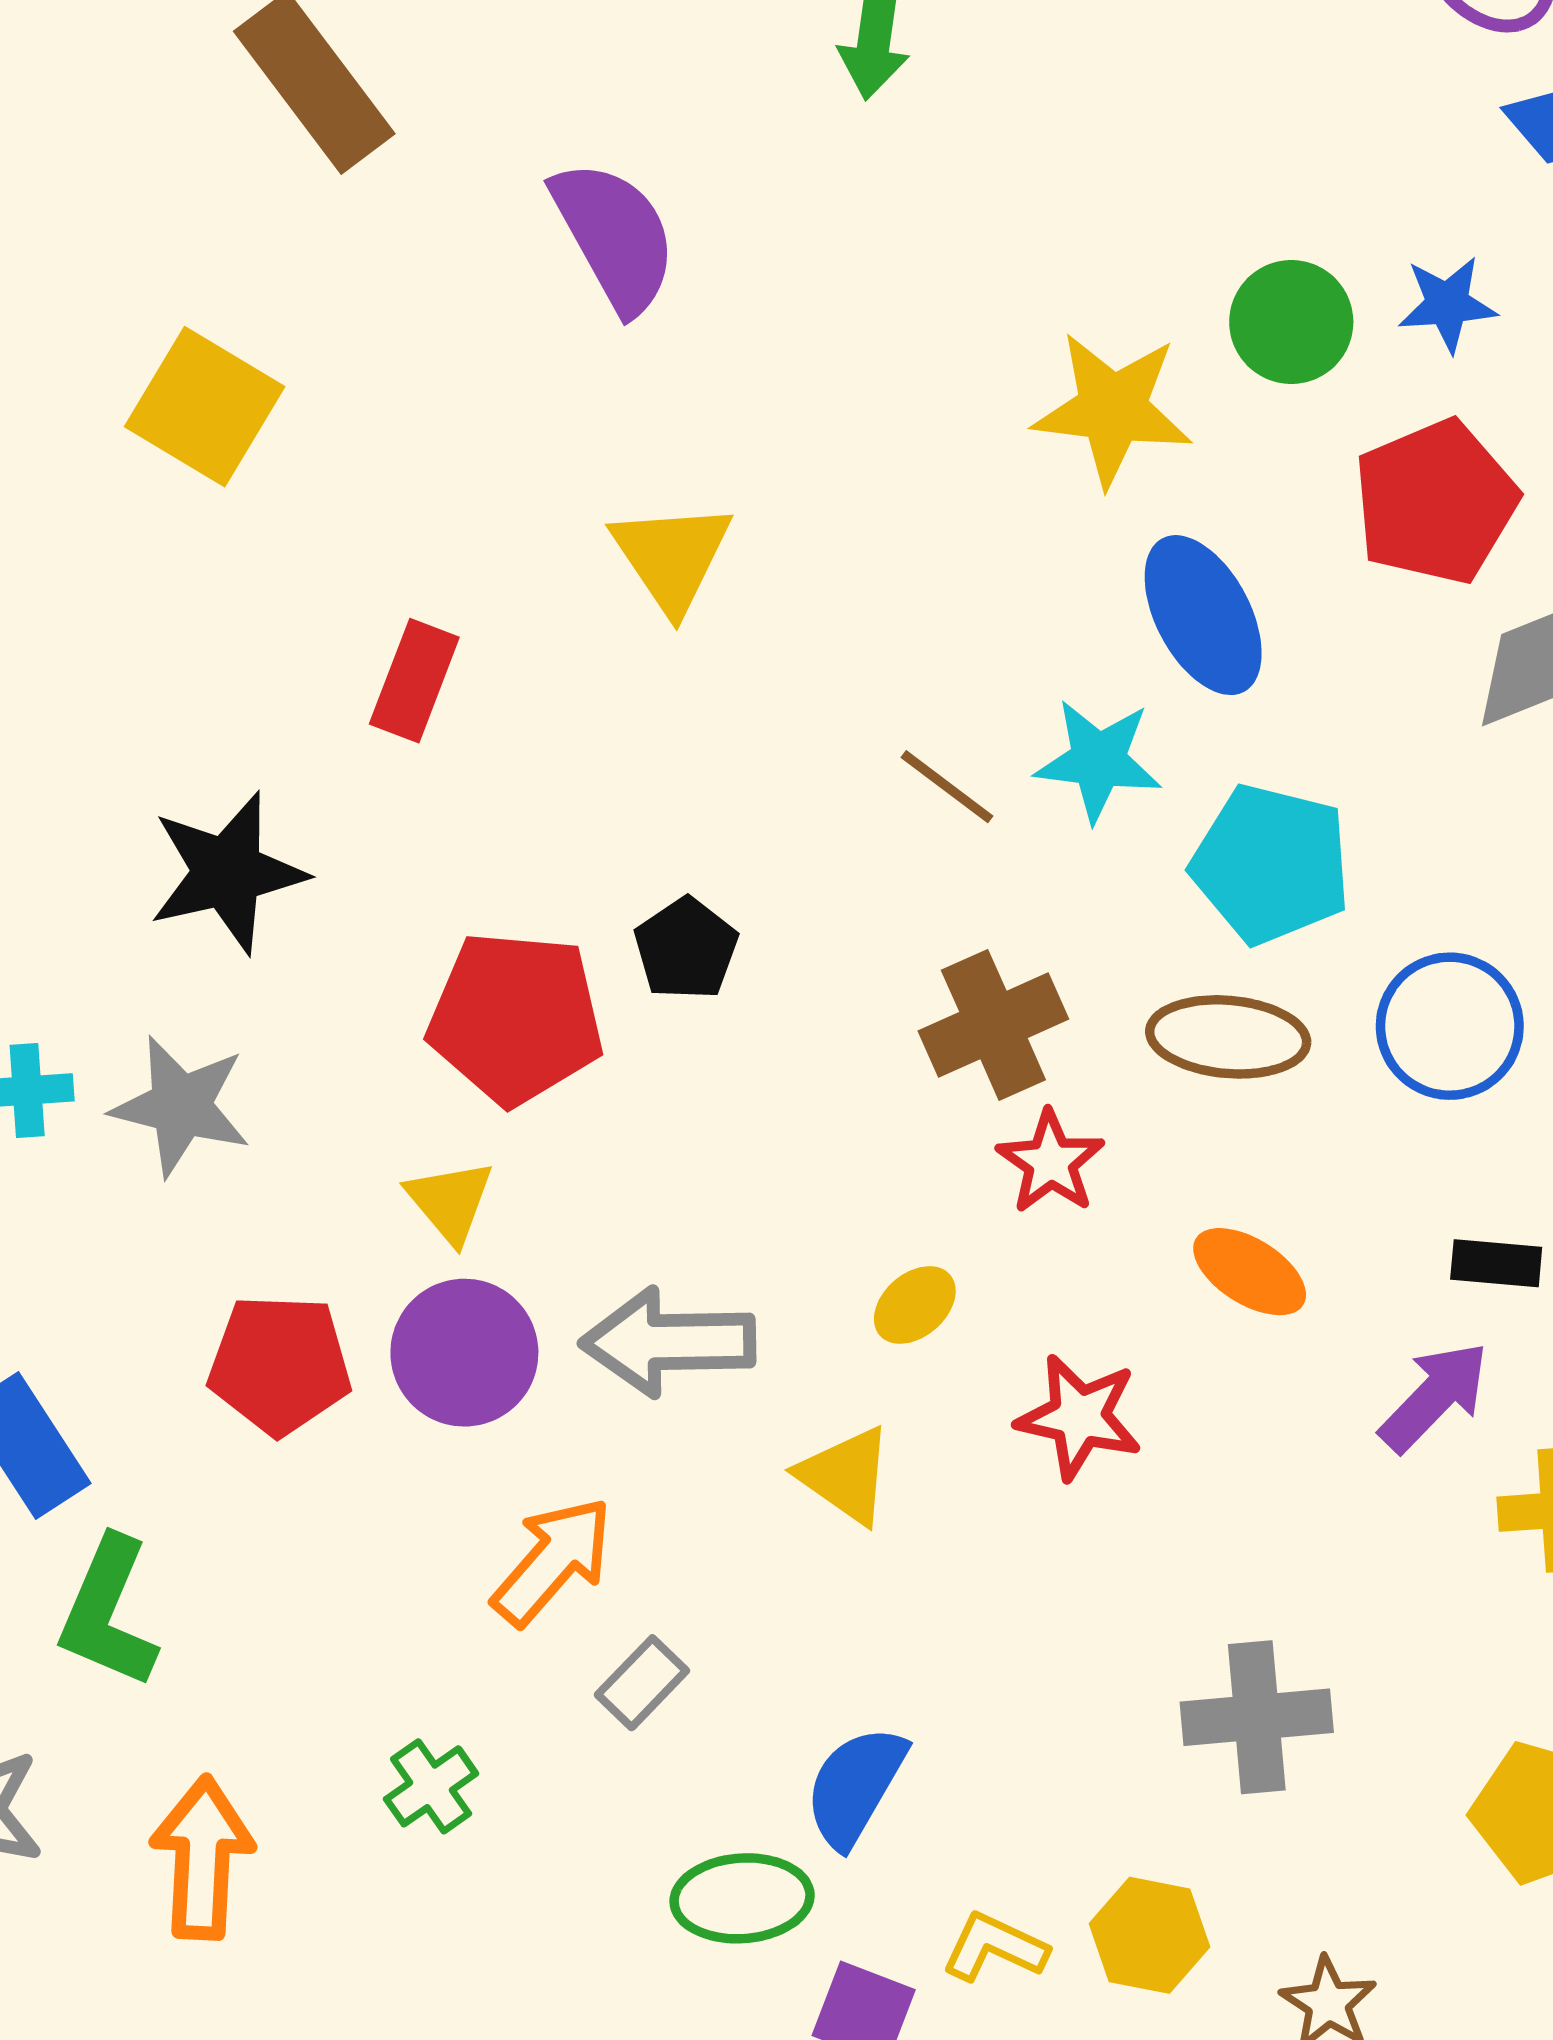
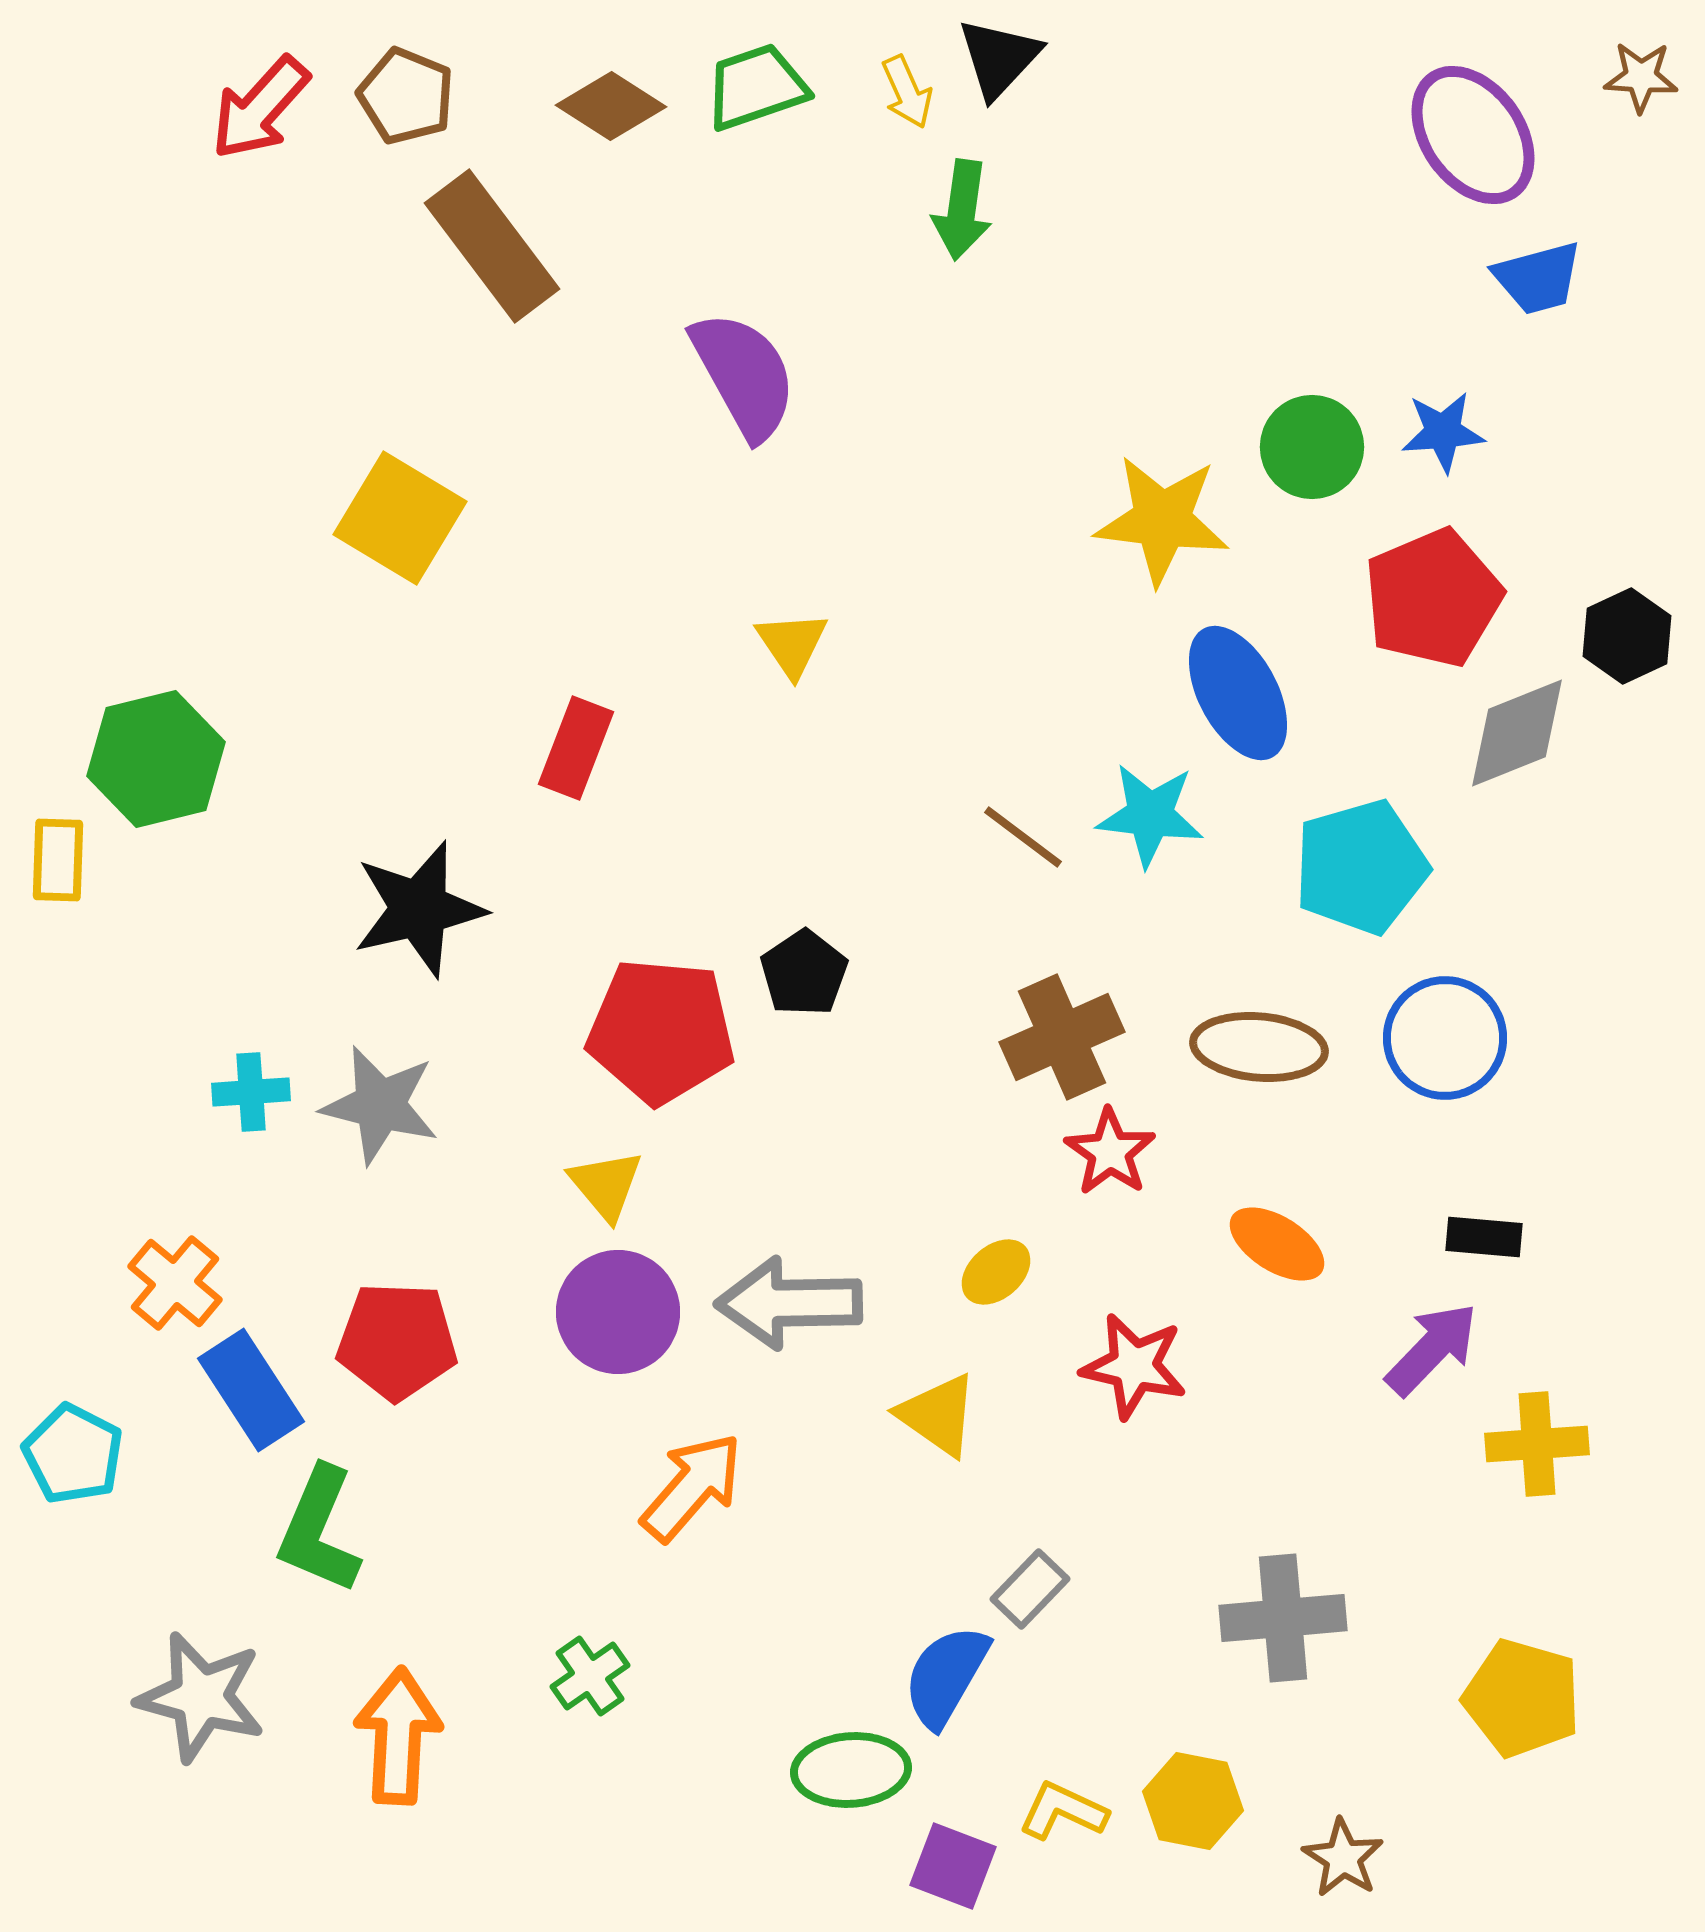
yellow triangle: (672, 557) -> (792, 644), size x0.7
cyan pentagon: (1271, 864) -> (1361, 867), moved, turned -30
red pentagon: (280, 1365) -> (397, 1341), moved
gray rectangle: (642, 1683) -> (1030, 1589), moved

